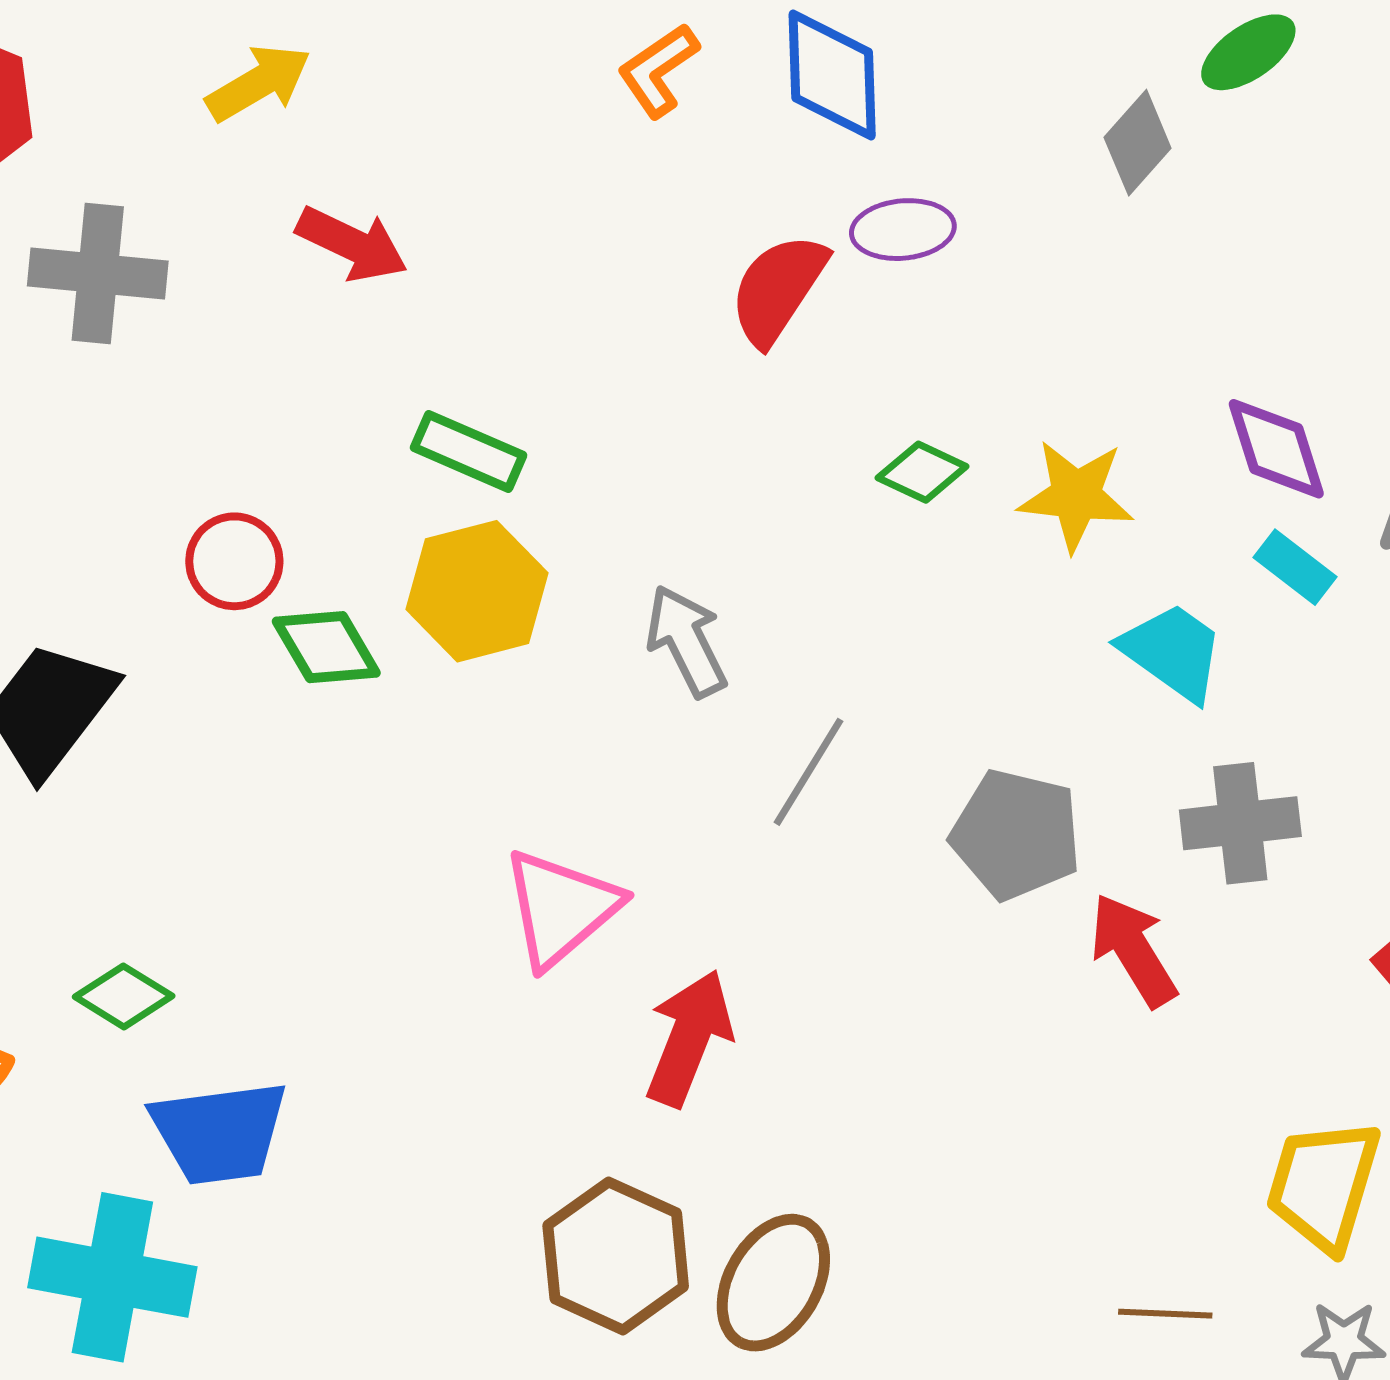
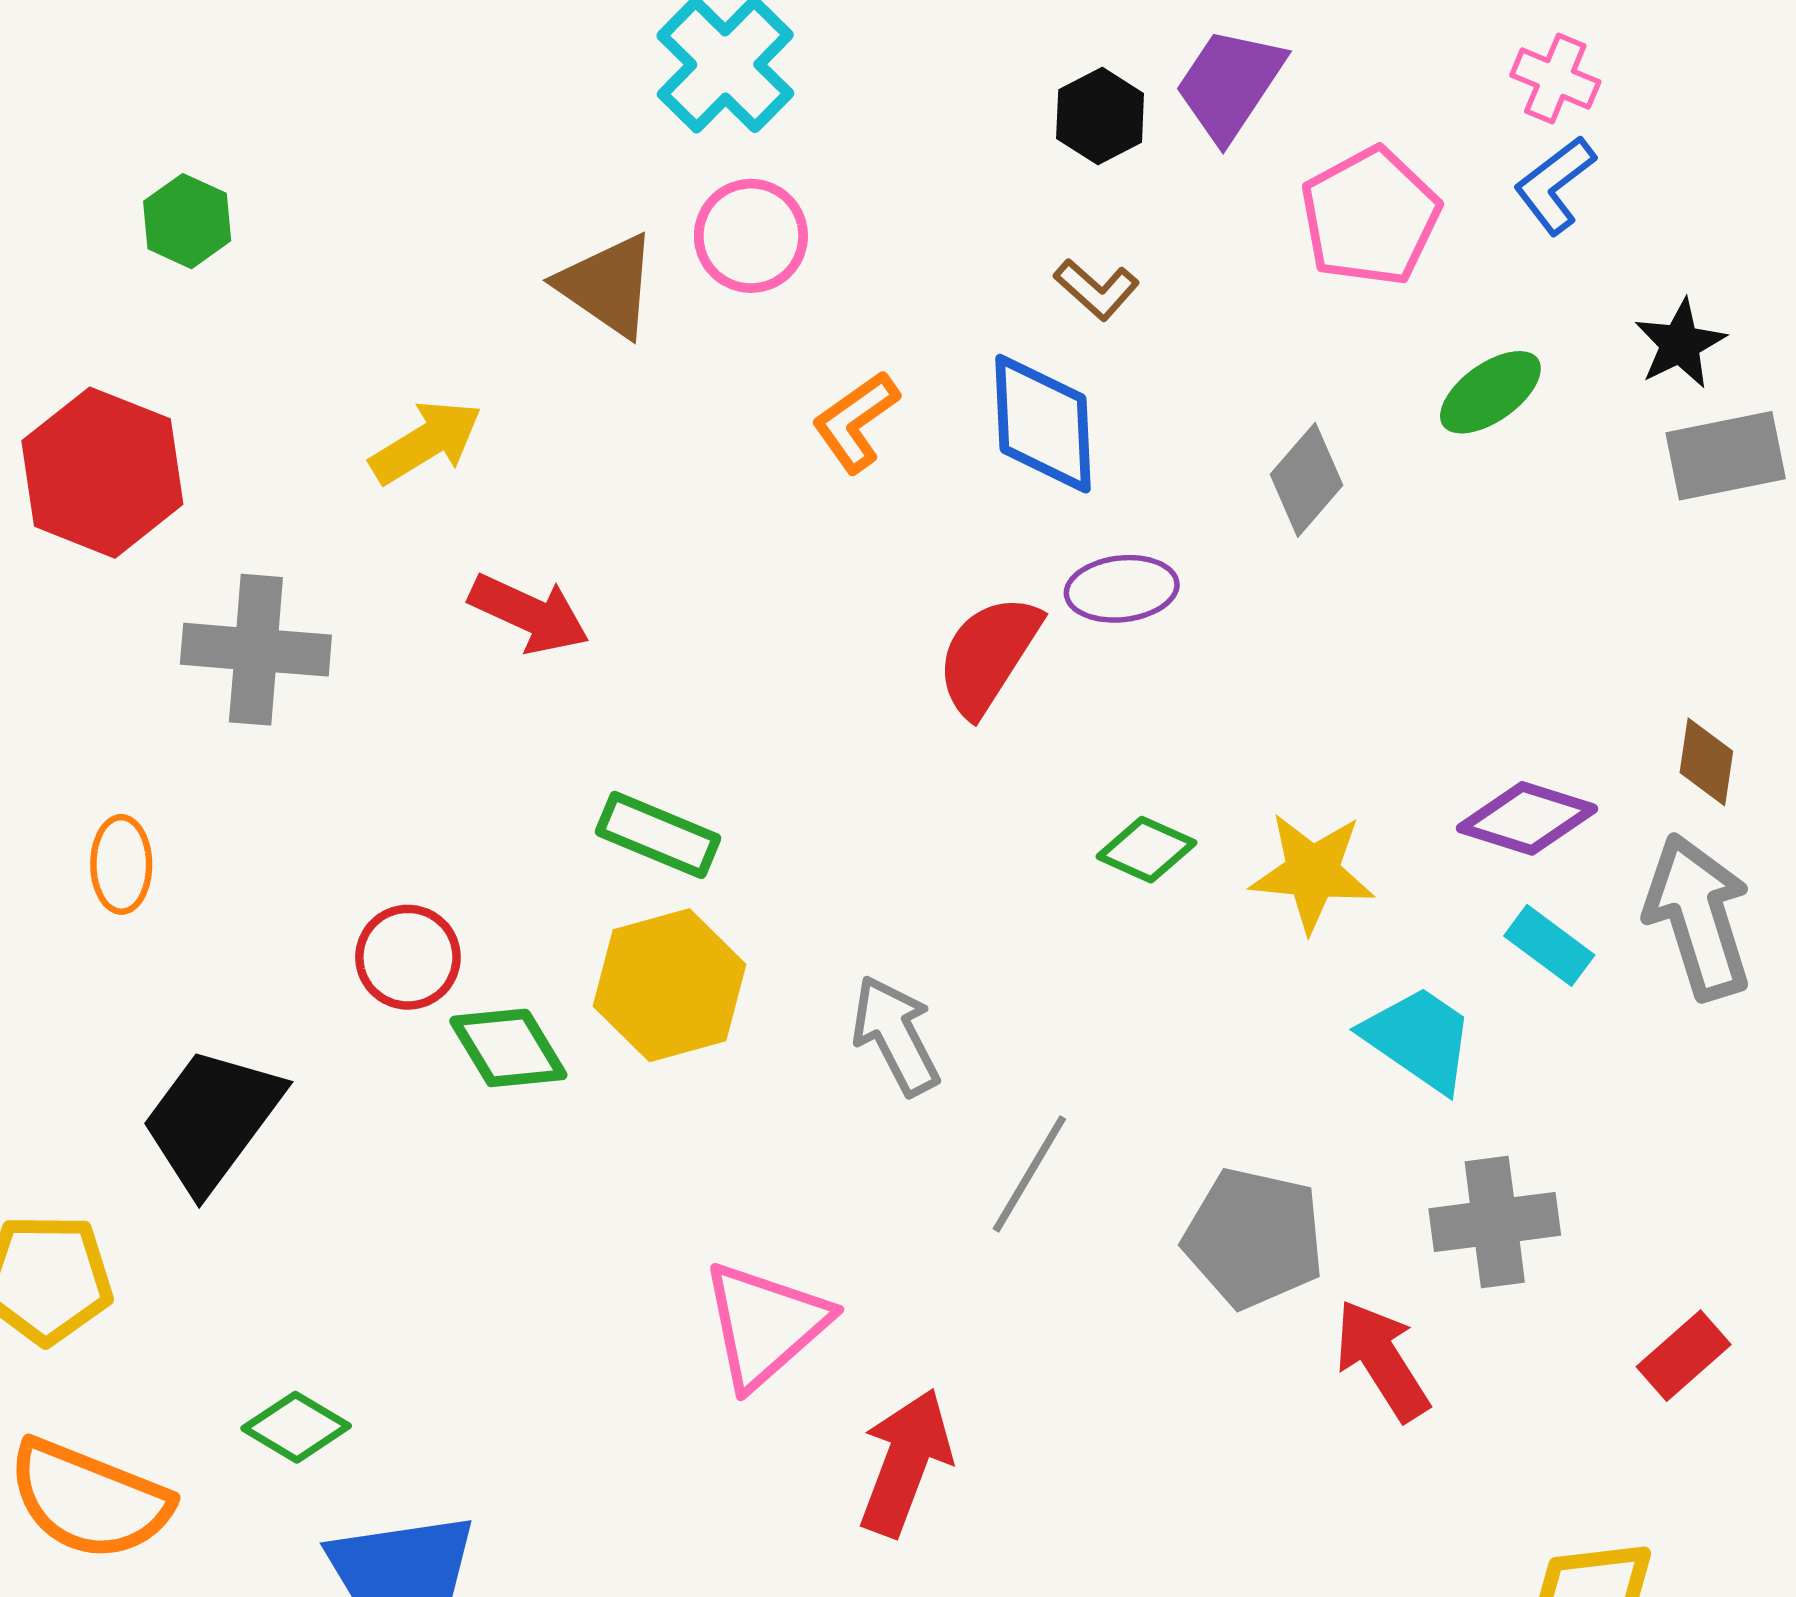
gray diamond: (1138, 143) -> (1307, 480), moved
purple diamond: (1276, 449) -> (1527, 818), turned -54

